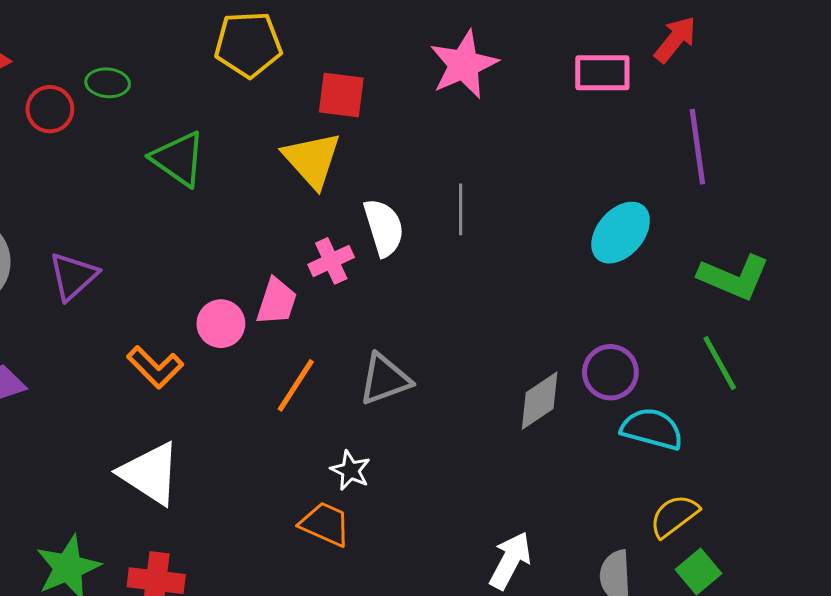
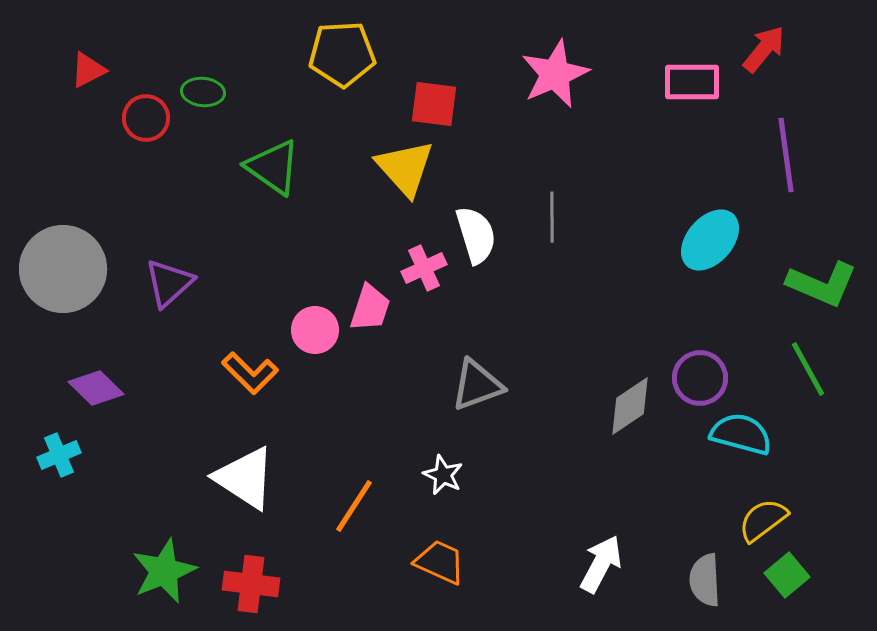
orange line: (296, 385) -> (354, 506), moved
orange trapezoid: (325, 524) -> (440, 562), moved

